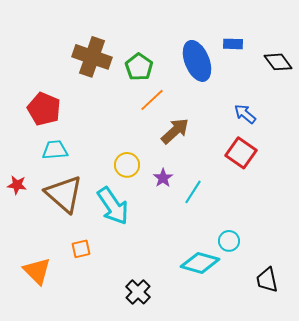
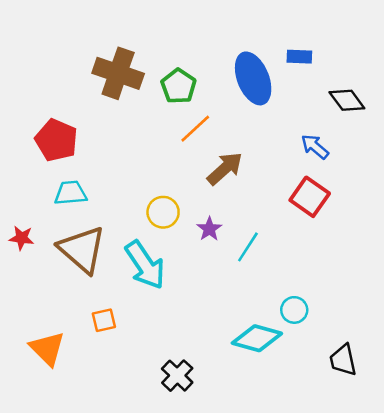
black diamond: (278, 62) -> (347, 100), moved

